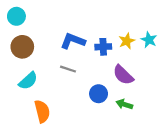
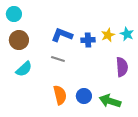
purple semicircle: (123, 75) -> (122, 67), moved, turned -138
blue circle: (99, 94) -> (84, 96), moved
green arrow: (124, 104) -> (110, 101), moved, size x1.5
orange semicircle: (42, 111) -> (60, 95), moved

